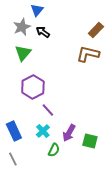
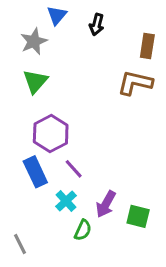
brown rectangle: (96, 30) -> (147, 46), turned -35
black arrow: (43, 32) -> (97, 25), moved, turned -112
blue rectangle: (14, 131) -> (35, 172), moved

